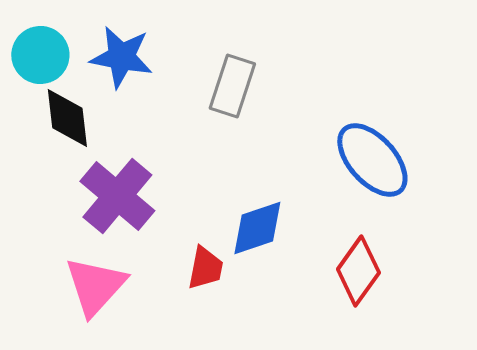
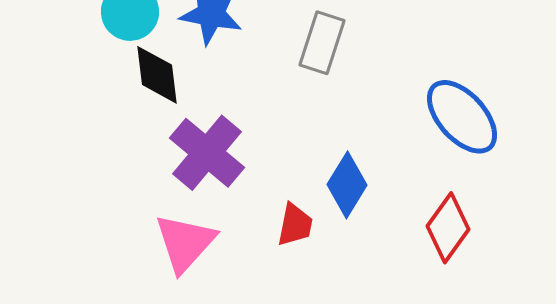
blue diamond: (257, 228) -> (347, 185), turned -40

